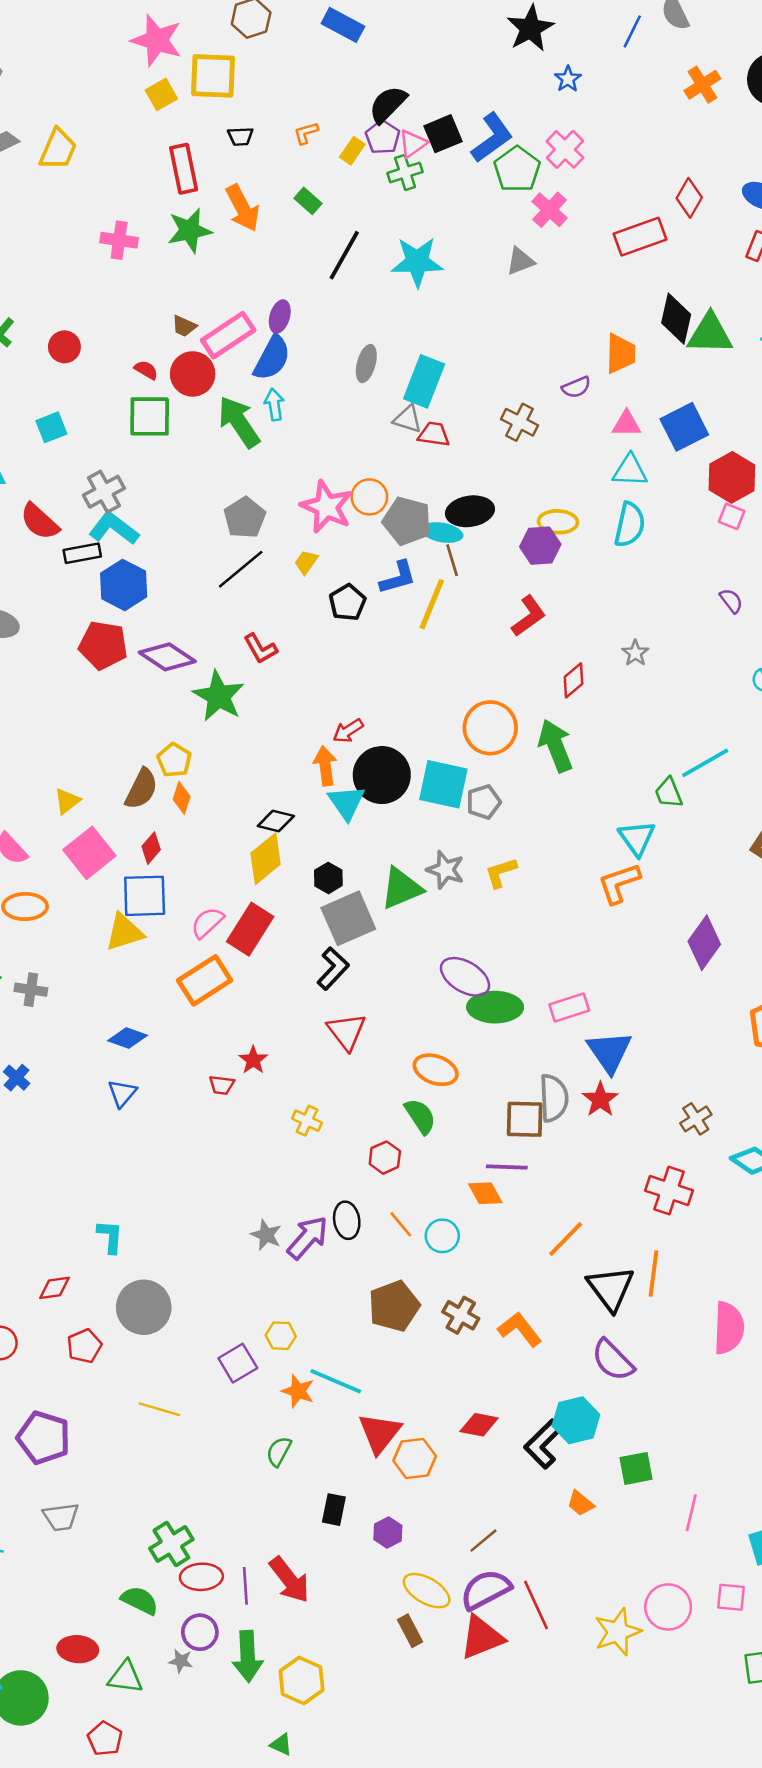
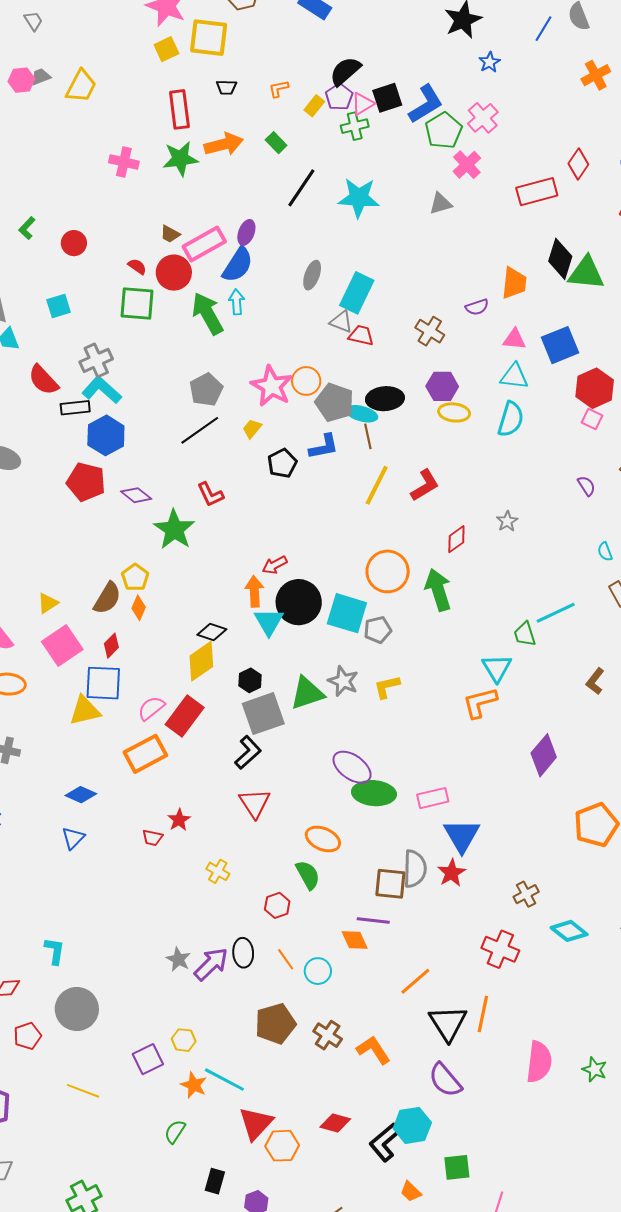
orange arrow: (243, 208) -> (224, 144), turned -81
purple hexagon: (540, 546) -> (442, 386), moved
yellow line: (432, 604) -> (377, 485), moved
purple diamond: (167, 657) -> (136, 495), size x0.7

